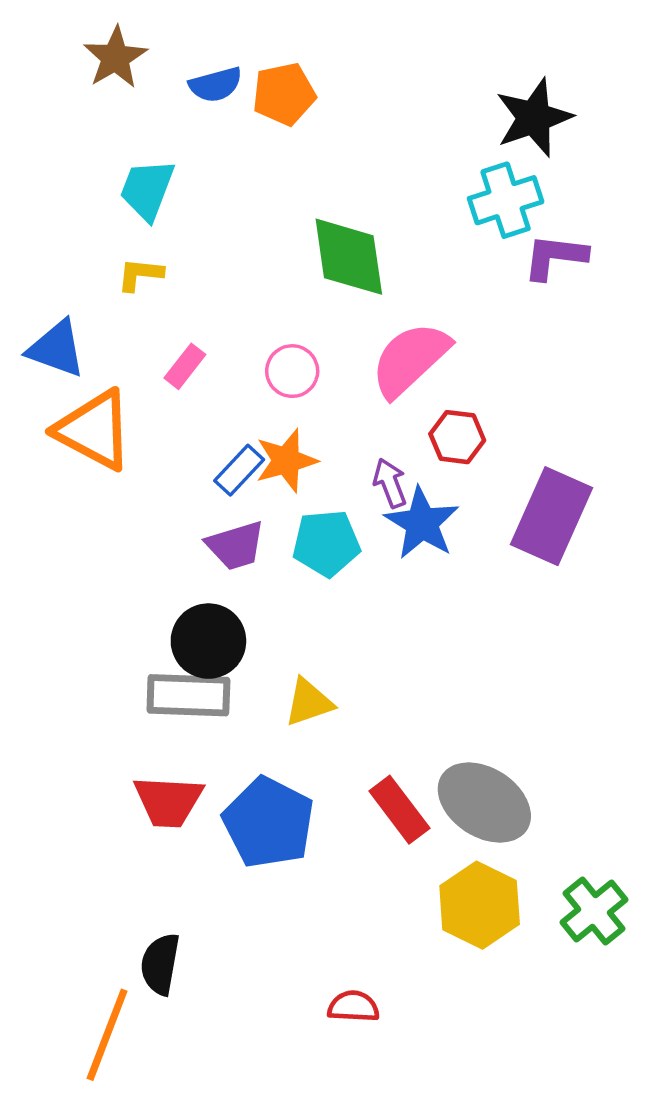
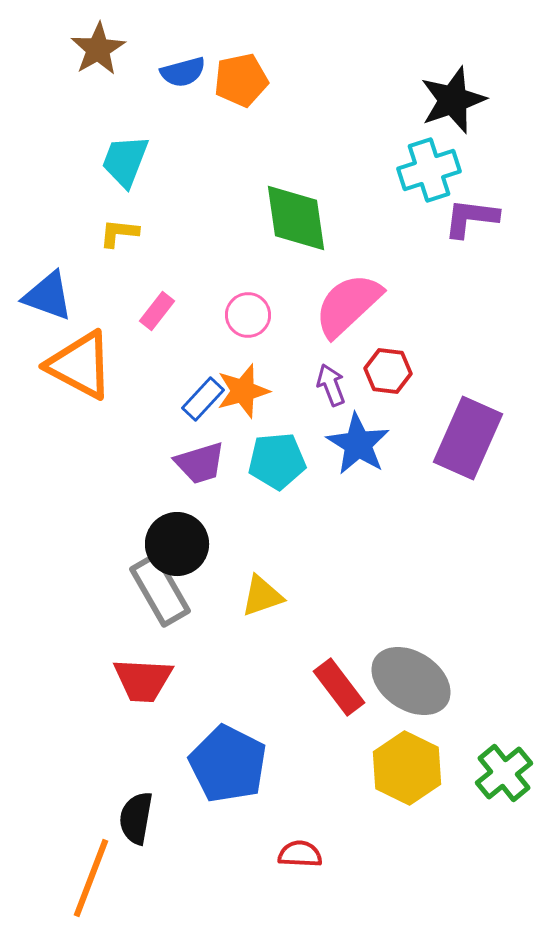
purple arrow: (390, 483) -> (331, 385), moved
gray rectangle: (188, 695) -> (160, 590), turned 58
blue pentagon: (269, 823) -> (228, 764), moved

